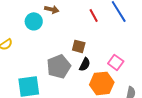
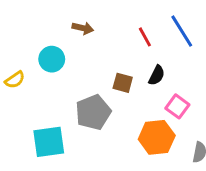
cyan circle: (34, 21) -> (52, 59), moved
black semicircle: (85, 64) -> (157, 75), moved

